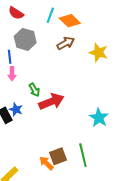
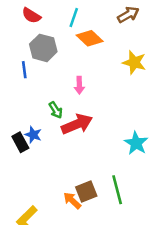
orange diamond: (70, 21) -> (90, 38), moved
brown arrow: (66, 43) -> (128, 15), moved
pink arrow: (12, 74) -> (79, 85), moved

